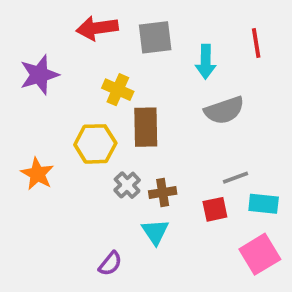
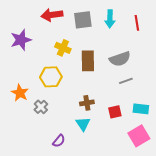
cyan arrow: (206, 62) -> (110, 19), moved
brown rectangle: (146, 127) -> (88, 61), moved
gray line: (236, 178) -> (126, 81), moved
gray cross: (127, 185) -> (41, 107), moved

